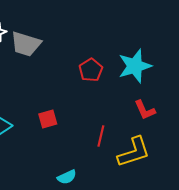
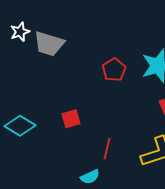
red line: (101, 136) -> (107, 149), moved

